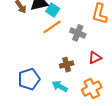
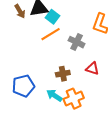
red triangle: (95, 58) -> (92, 69), turned 40
orange cross: (92, 89) -> (74, 99), moved

